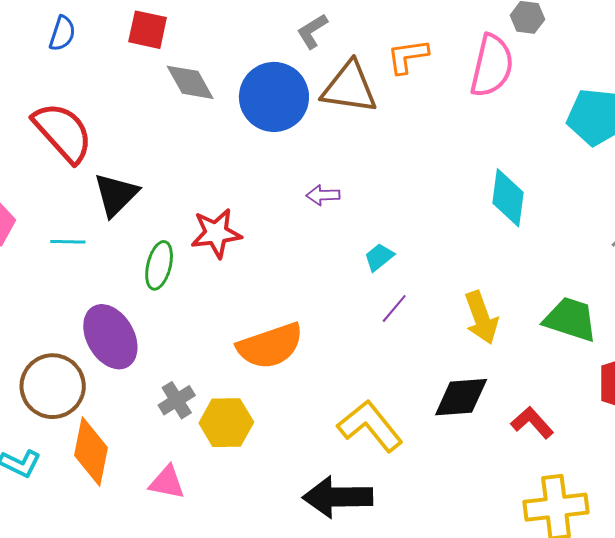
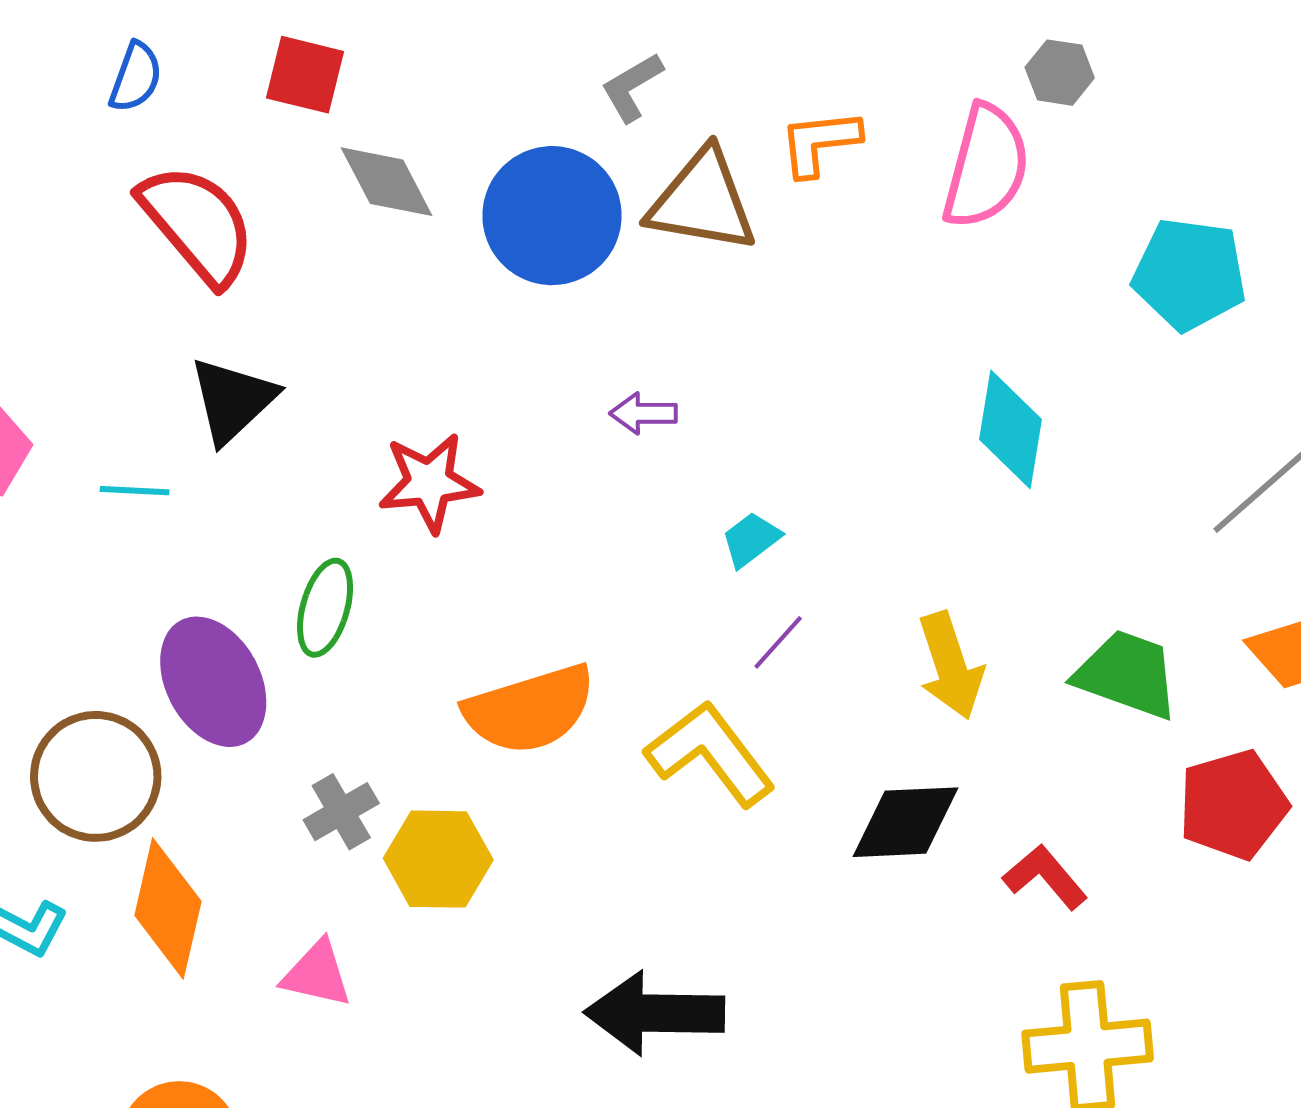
red semicircle: (63, 132) -> (197, 224), moved
green ellipse: (159, 265) -> (325, 608), moved
yellow L-shape: (370, 426) -> (710, 754), moved

